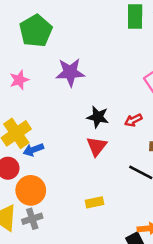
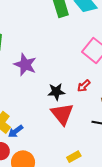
purple star: (70, 72) -> (25, 65), turned -30
red triangle: (97, 146) -> (62, 114), size x1.4

